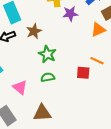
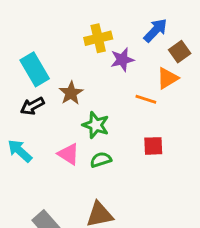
orange line: (97, 61) -> (146, 99), moved
pink triangle: (20, 87) -> (69, 154), moved

